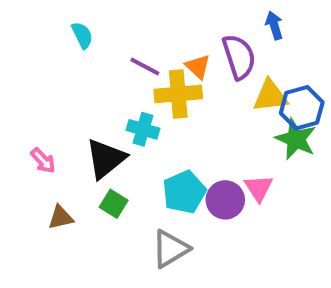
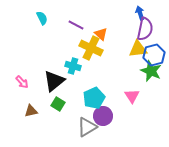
purple semicircle: (239, 57) -> (145, 29), moved, turned 30
purple line: (145, 67) -> (76, 25), moved
yellow cross: (178, 94) -> (91, 48), turned 30
purple circle: (225, 200) -> (103, 116), moved

